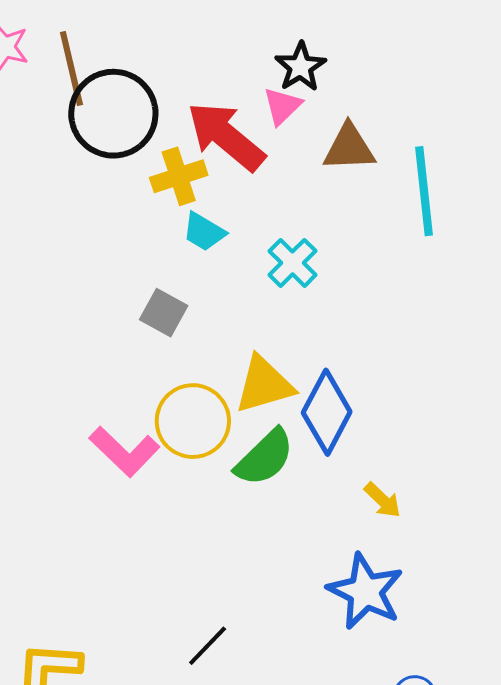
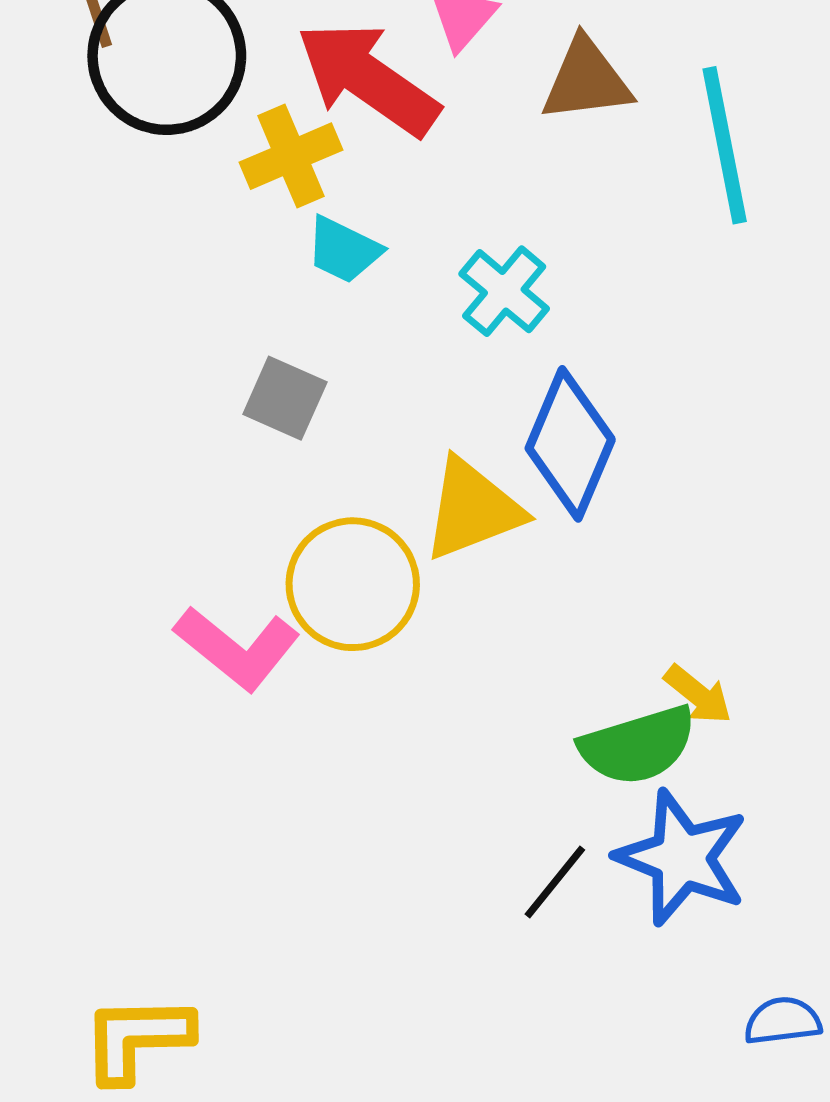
blue diamond: (327, 412) -> (570, 444), moved
green semicircle: (265, 458) -> (638, 745), moved, turned 32
black line: (208, 646) -> (555, 882), moved

